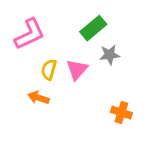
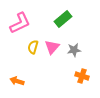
gray star: (110, 55) -> (74, 50), moved
orange arrow: (38, 98) -> (17, 81), moved

